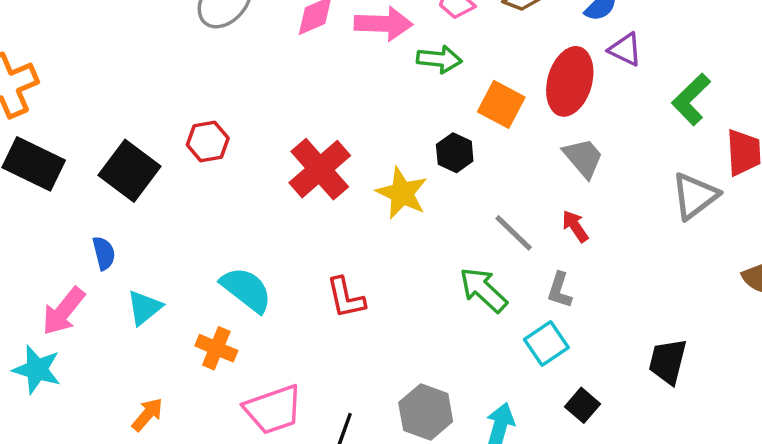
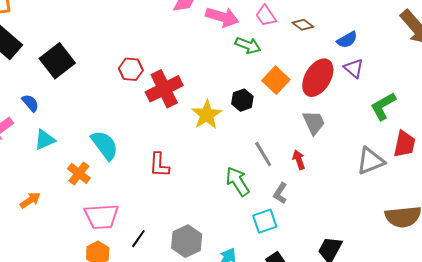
red hexagon: (208, 141) -> (131, 69), moved
blue semicircle: (104, 253) -> (30, 103), turned -42

